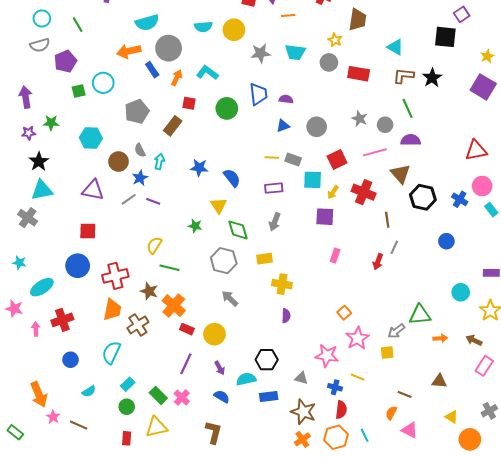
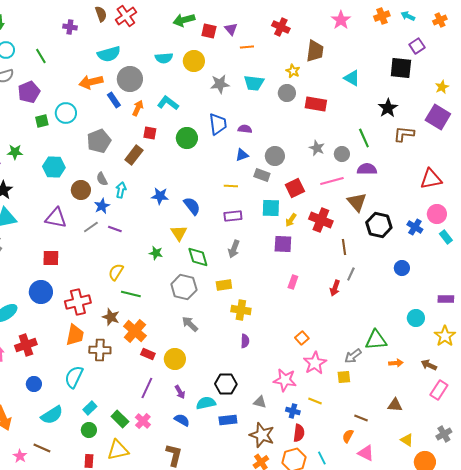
brown L-shape: (403, 76) -> (404, 134), moved
gray rectangle: (293, 159) -> (262, 175), moved
brown cross: (138, 325) -> (100, 350), turned 35
cyan semicircle: (89, 391) -> (52, 415), size x1.6
pink star: (53, 417) -> (20, 456), moved

